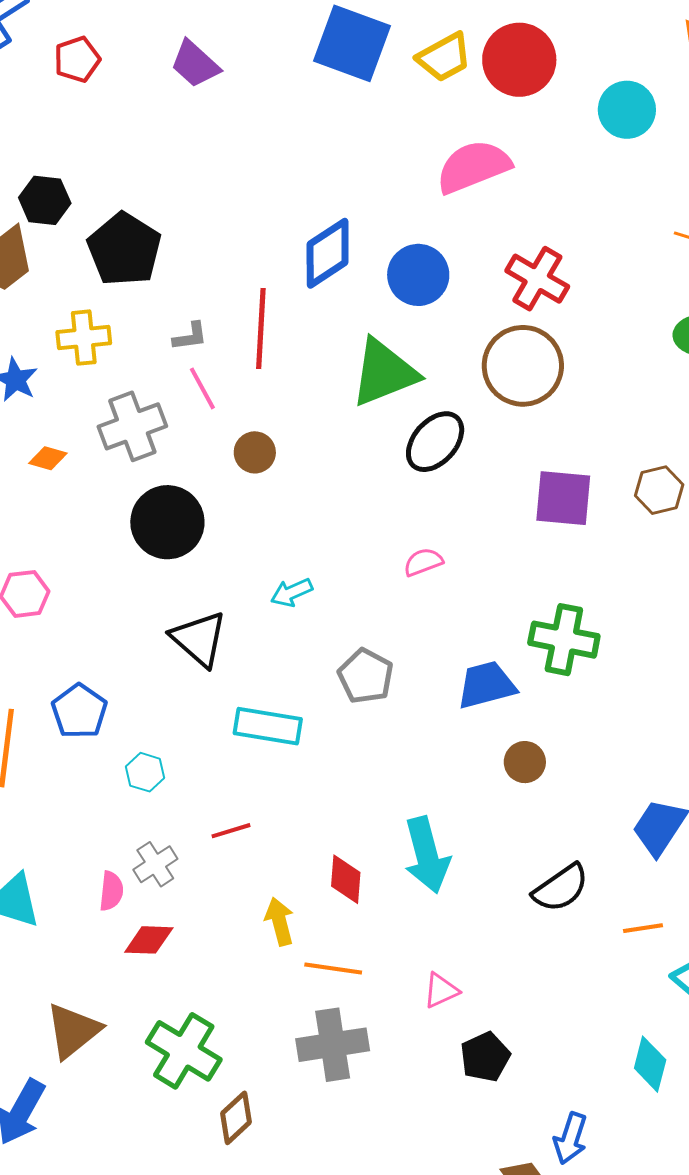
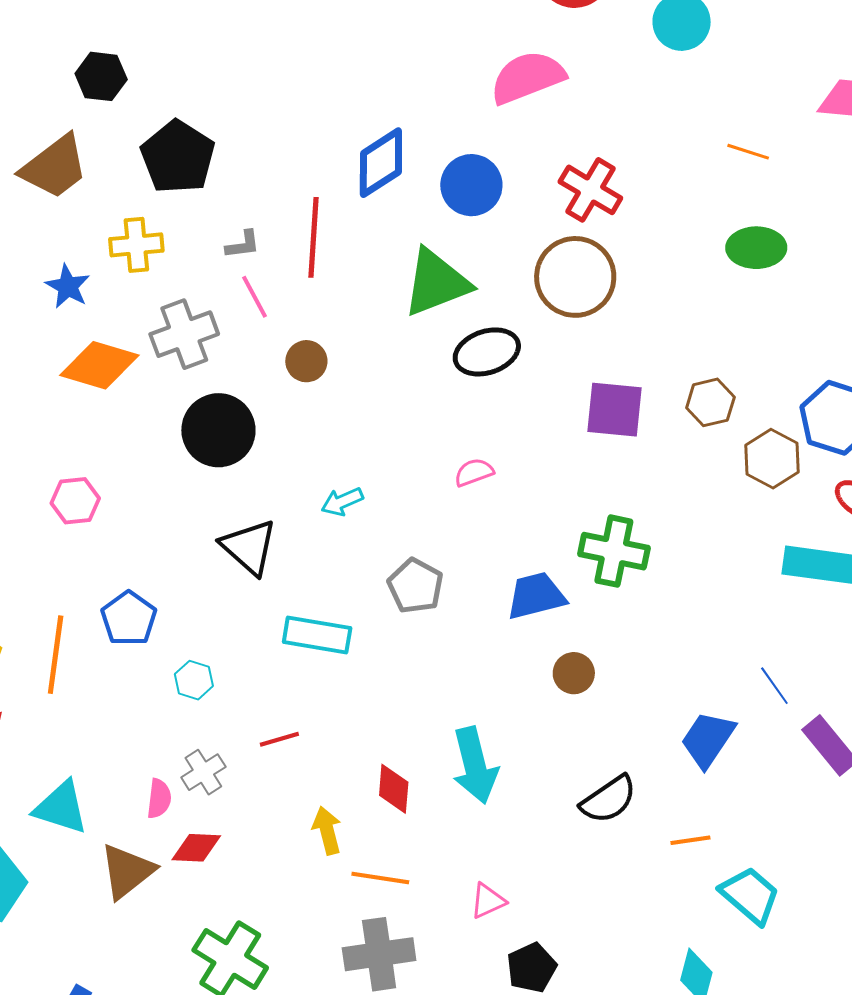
black hexagon: (45, 200) -> (101, 76), moved
black ellipse: (435, 442) -> (487, 352), turned 30
orange diamond: (48, 458) -> (99, 365), size x2.0
brown triangle: (73, 1031) -> (127, 871), moved

